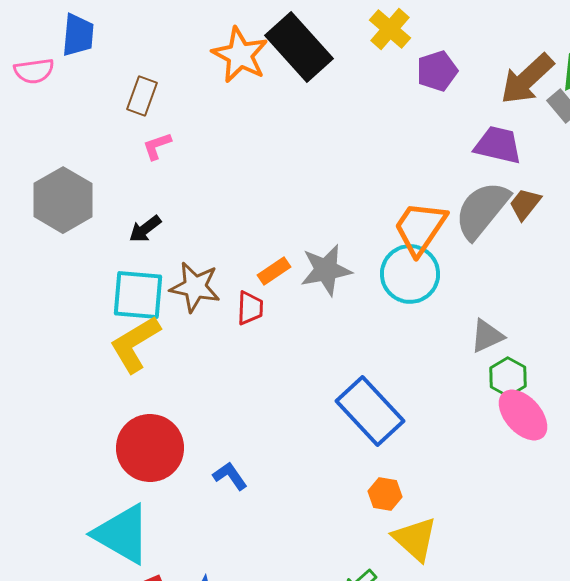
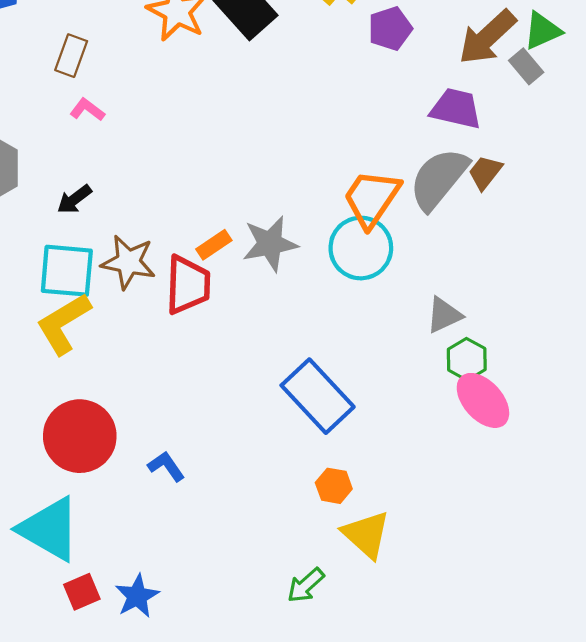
pink L-shape: (157, 146) -> (87, 110), turned 56
red trapezoid: (250, 308) -> (188, 285), size x1.6

